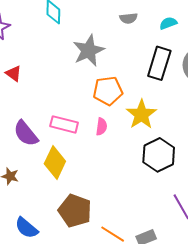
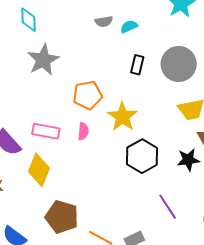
cyan semicircle: (168, 23) -> (129, 27), moved
gray star: (89, 51) -> (43, 60), moved
black rectangle: (159, 63) -> (137, 65), size x0.6

